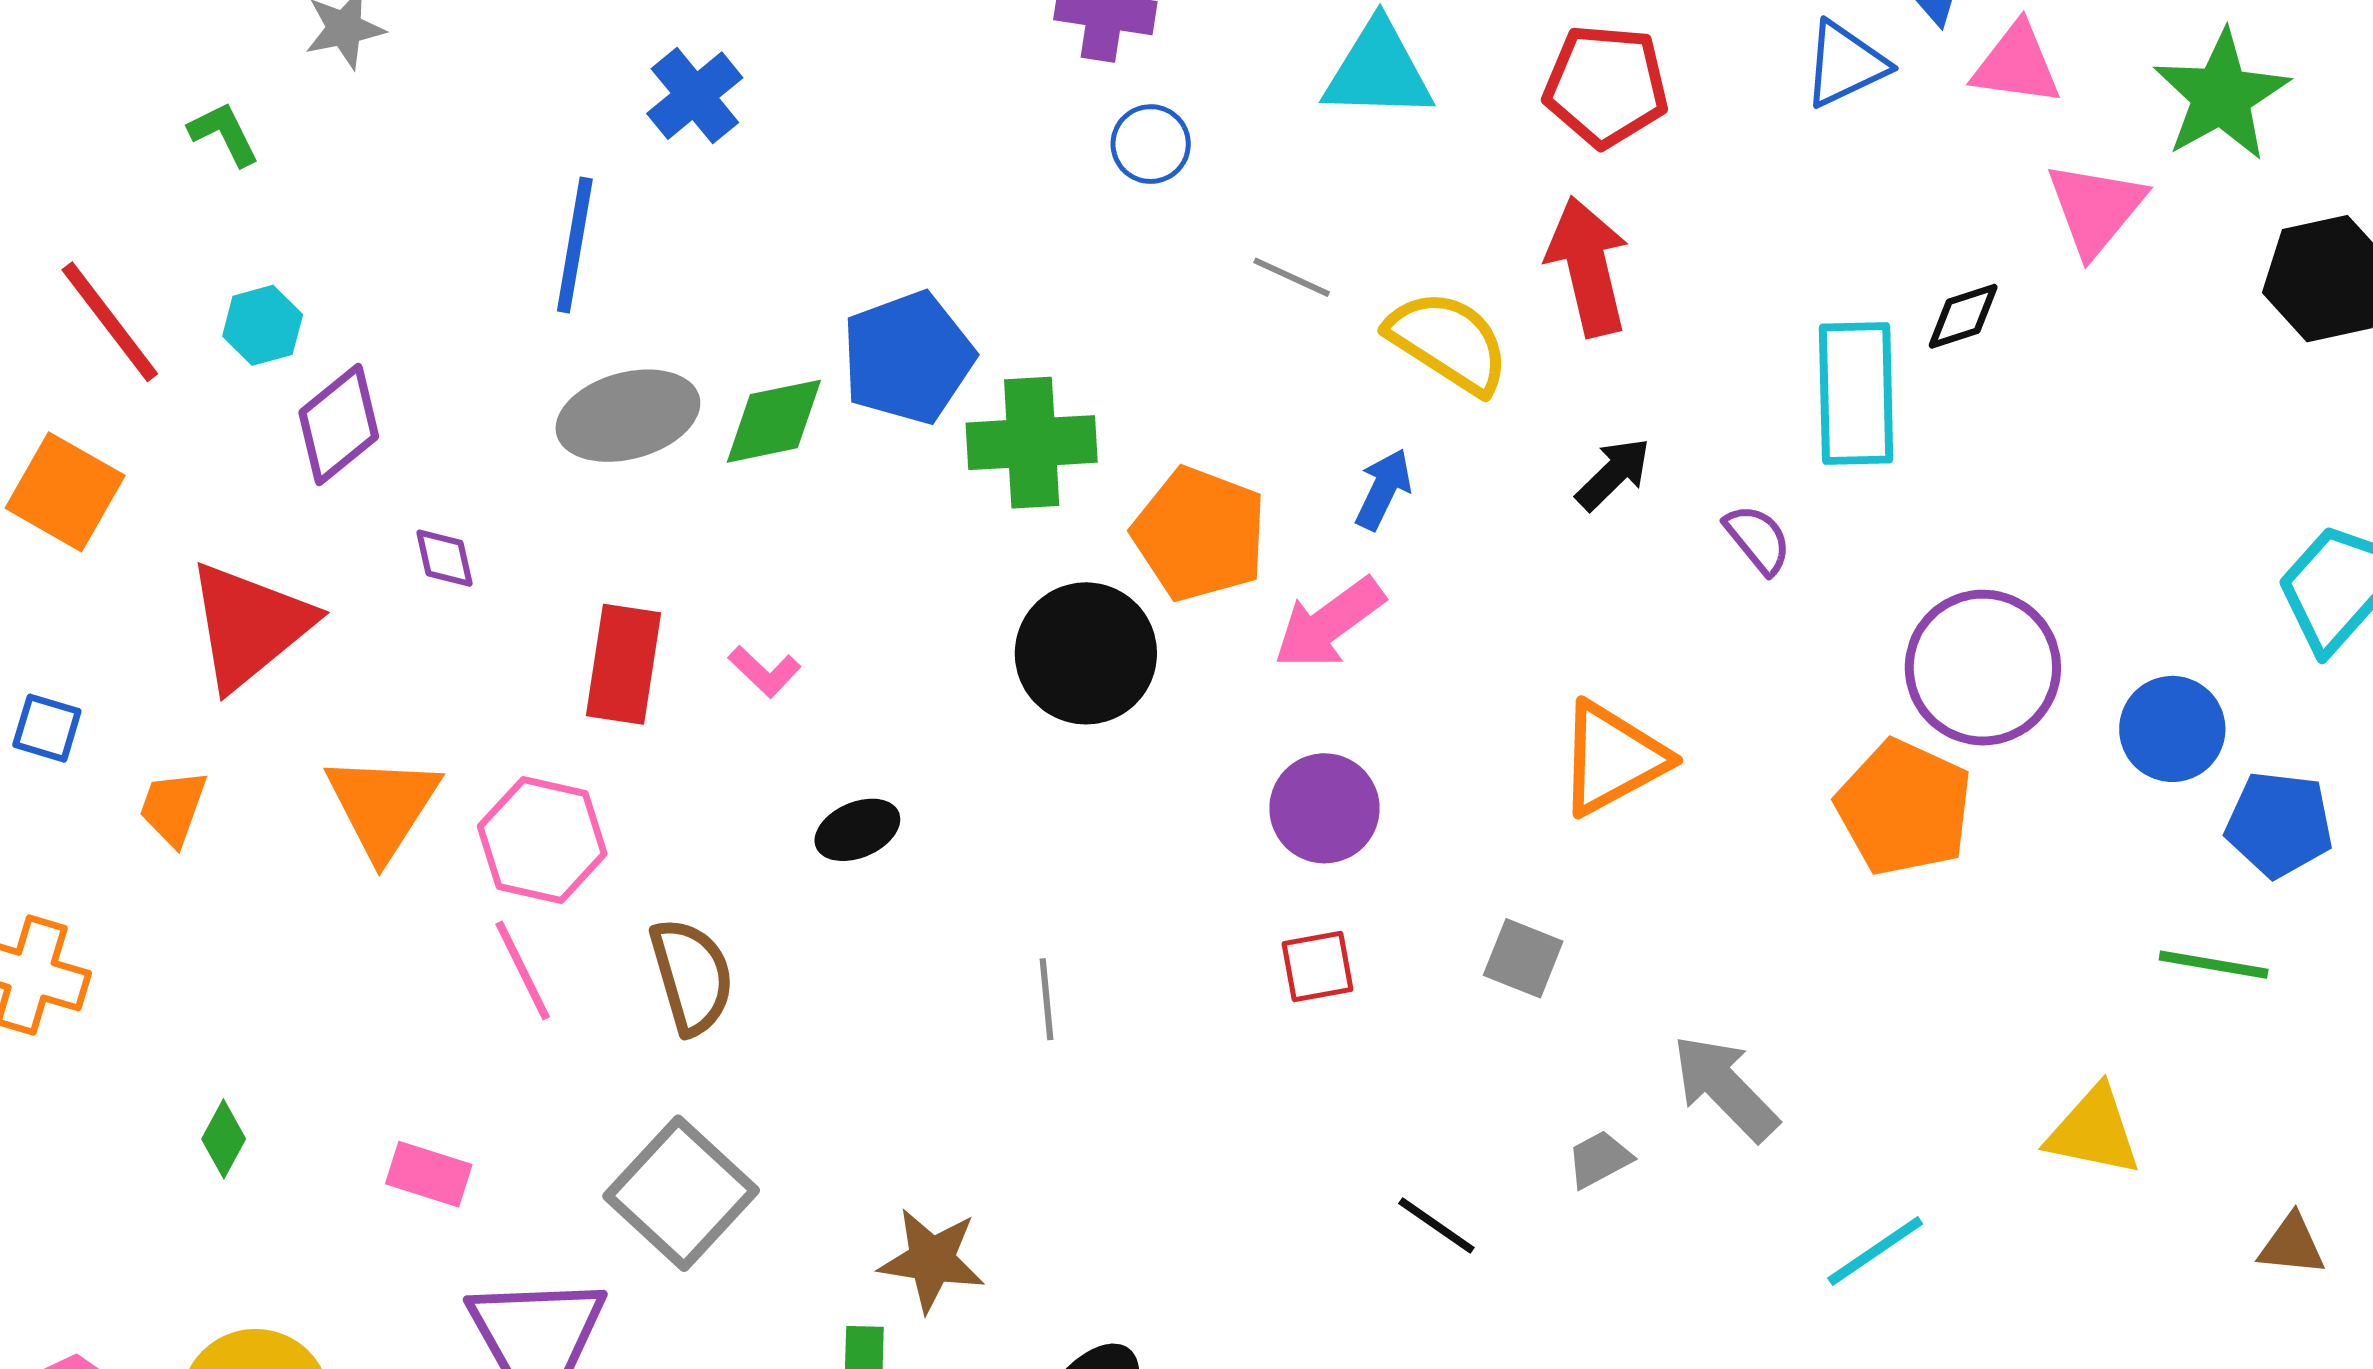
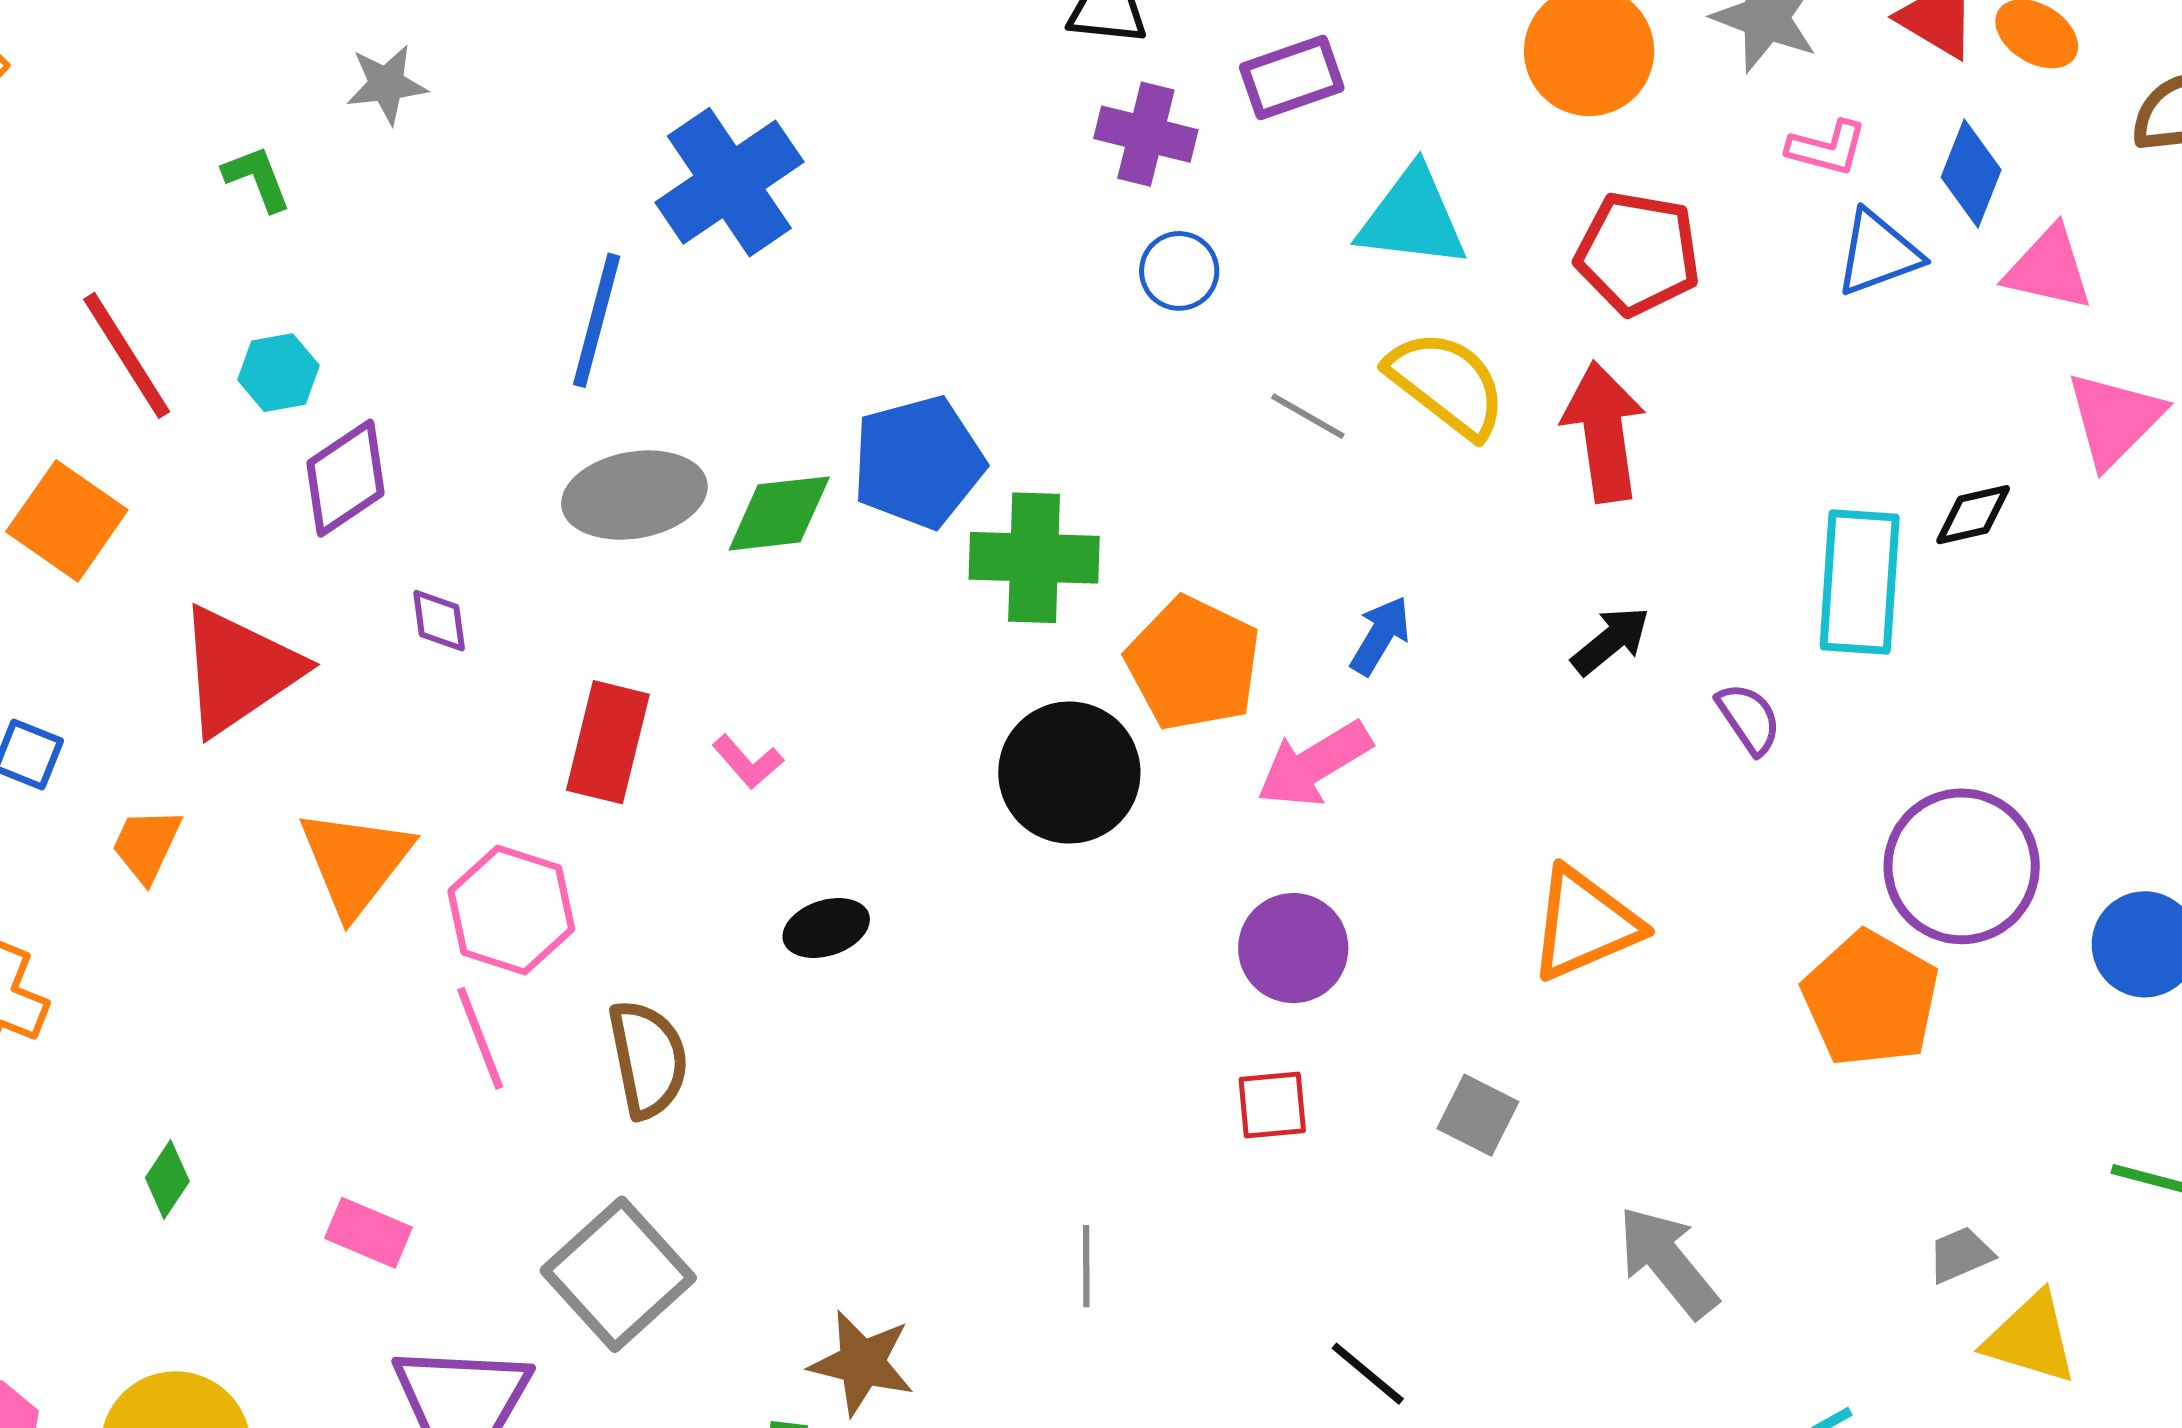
blue cross: (695, 96) -> (729, 182), size x1.5
yellow semicircle: (1448, 342) -> (1447, 384), moved
gray line: (1046, 999) -> (1086, 1266), moved
gray trapezoid: (1599, 1159) -> (1961, 1255), moved

